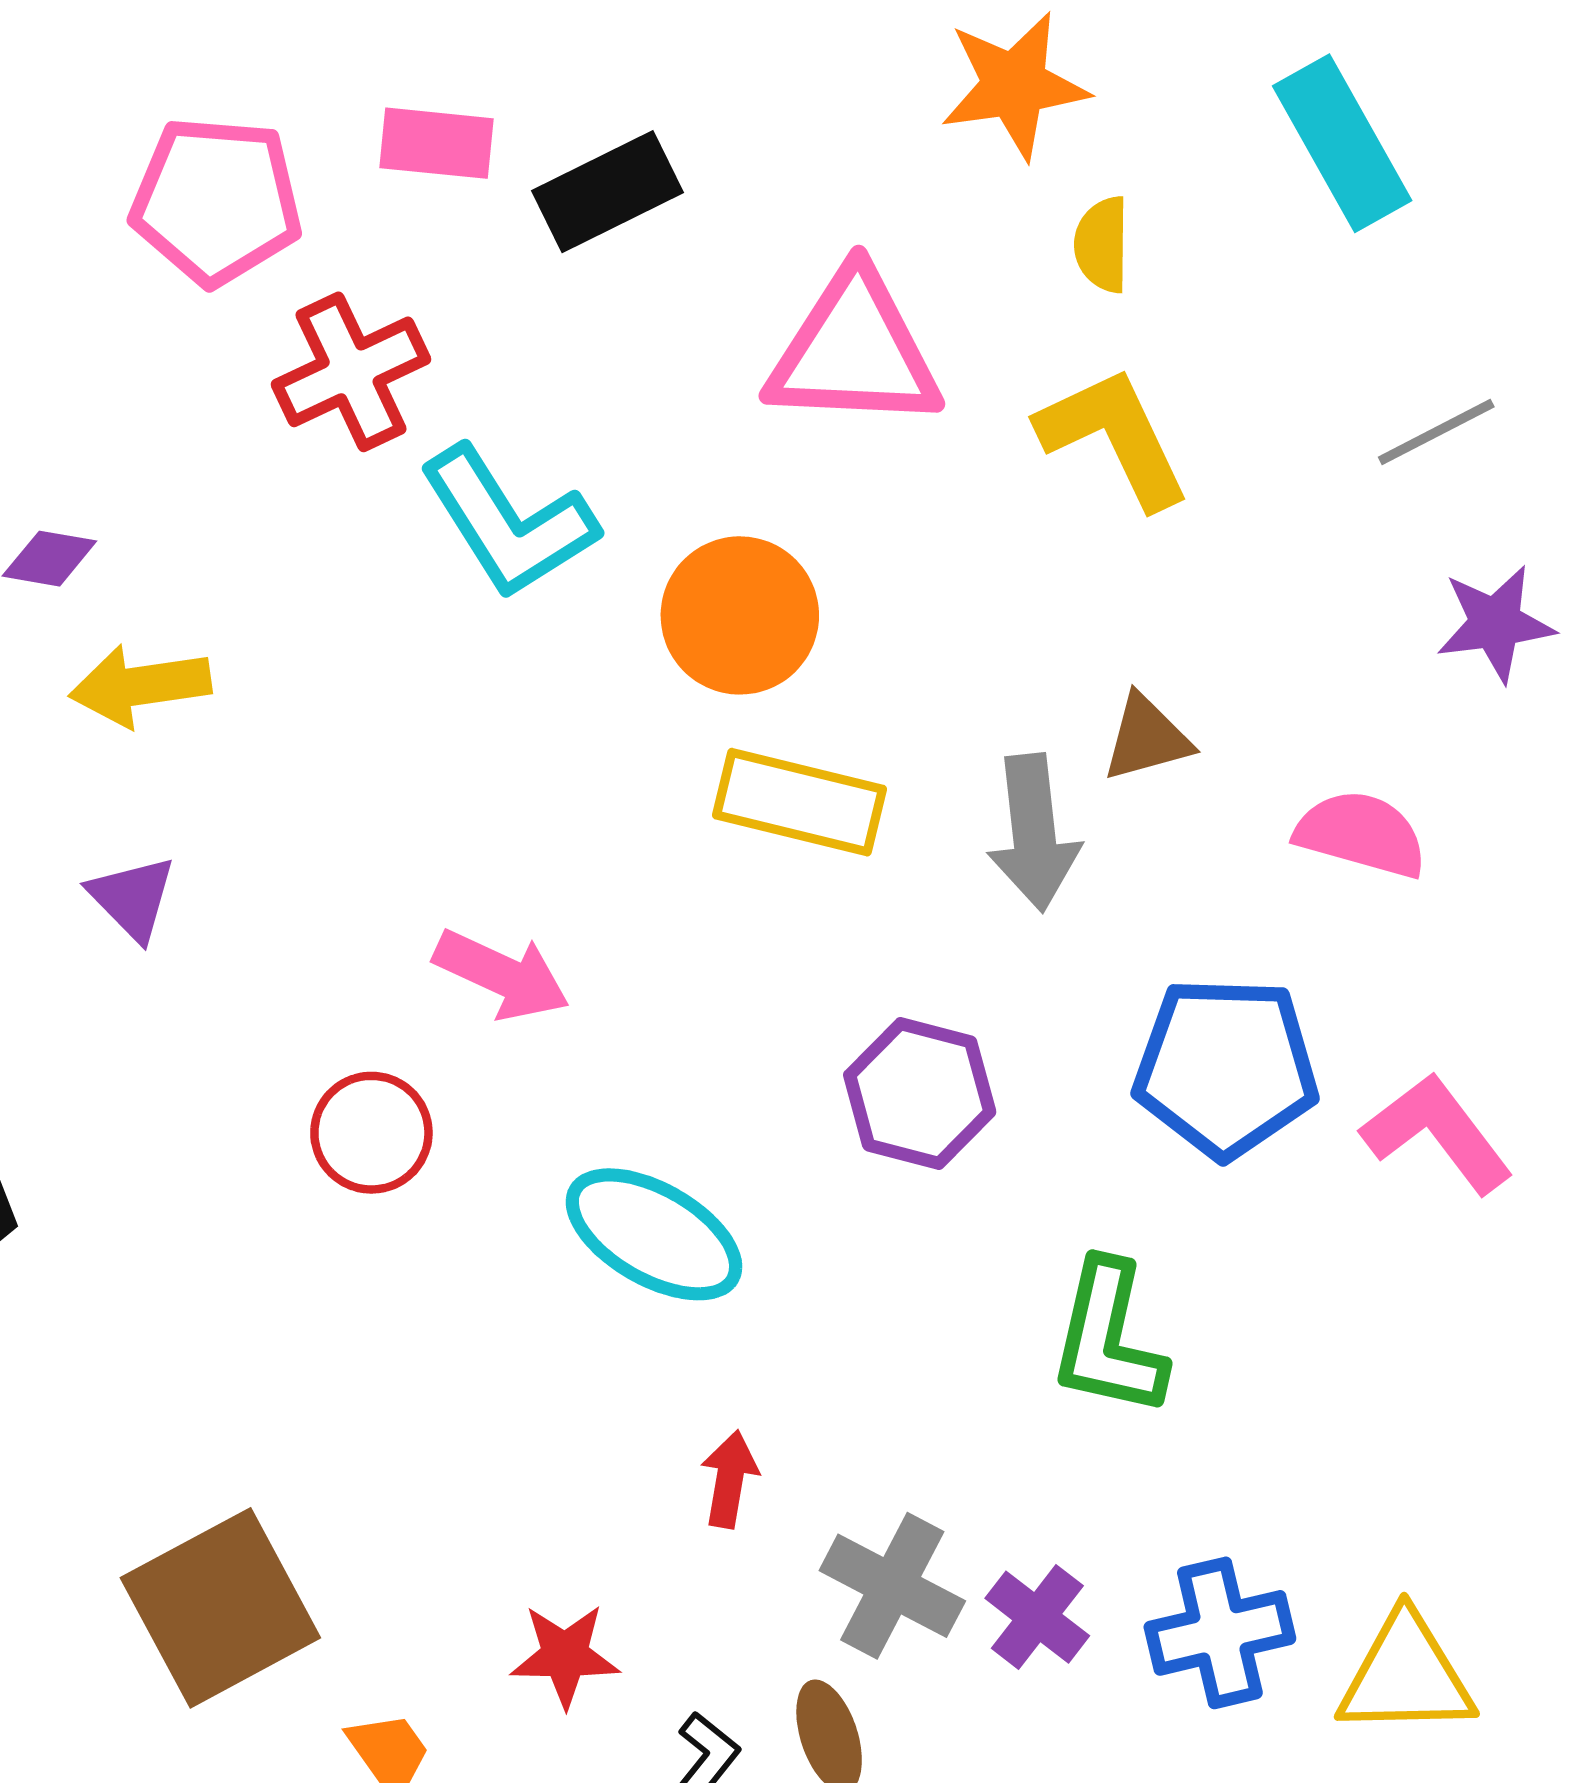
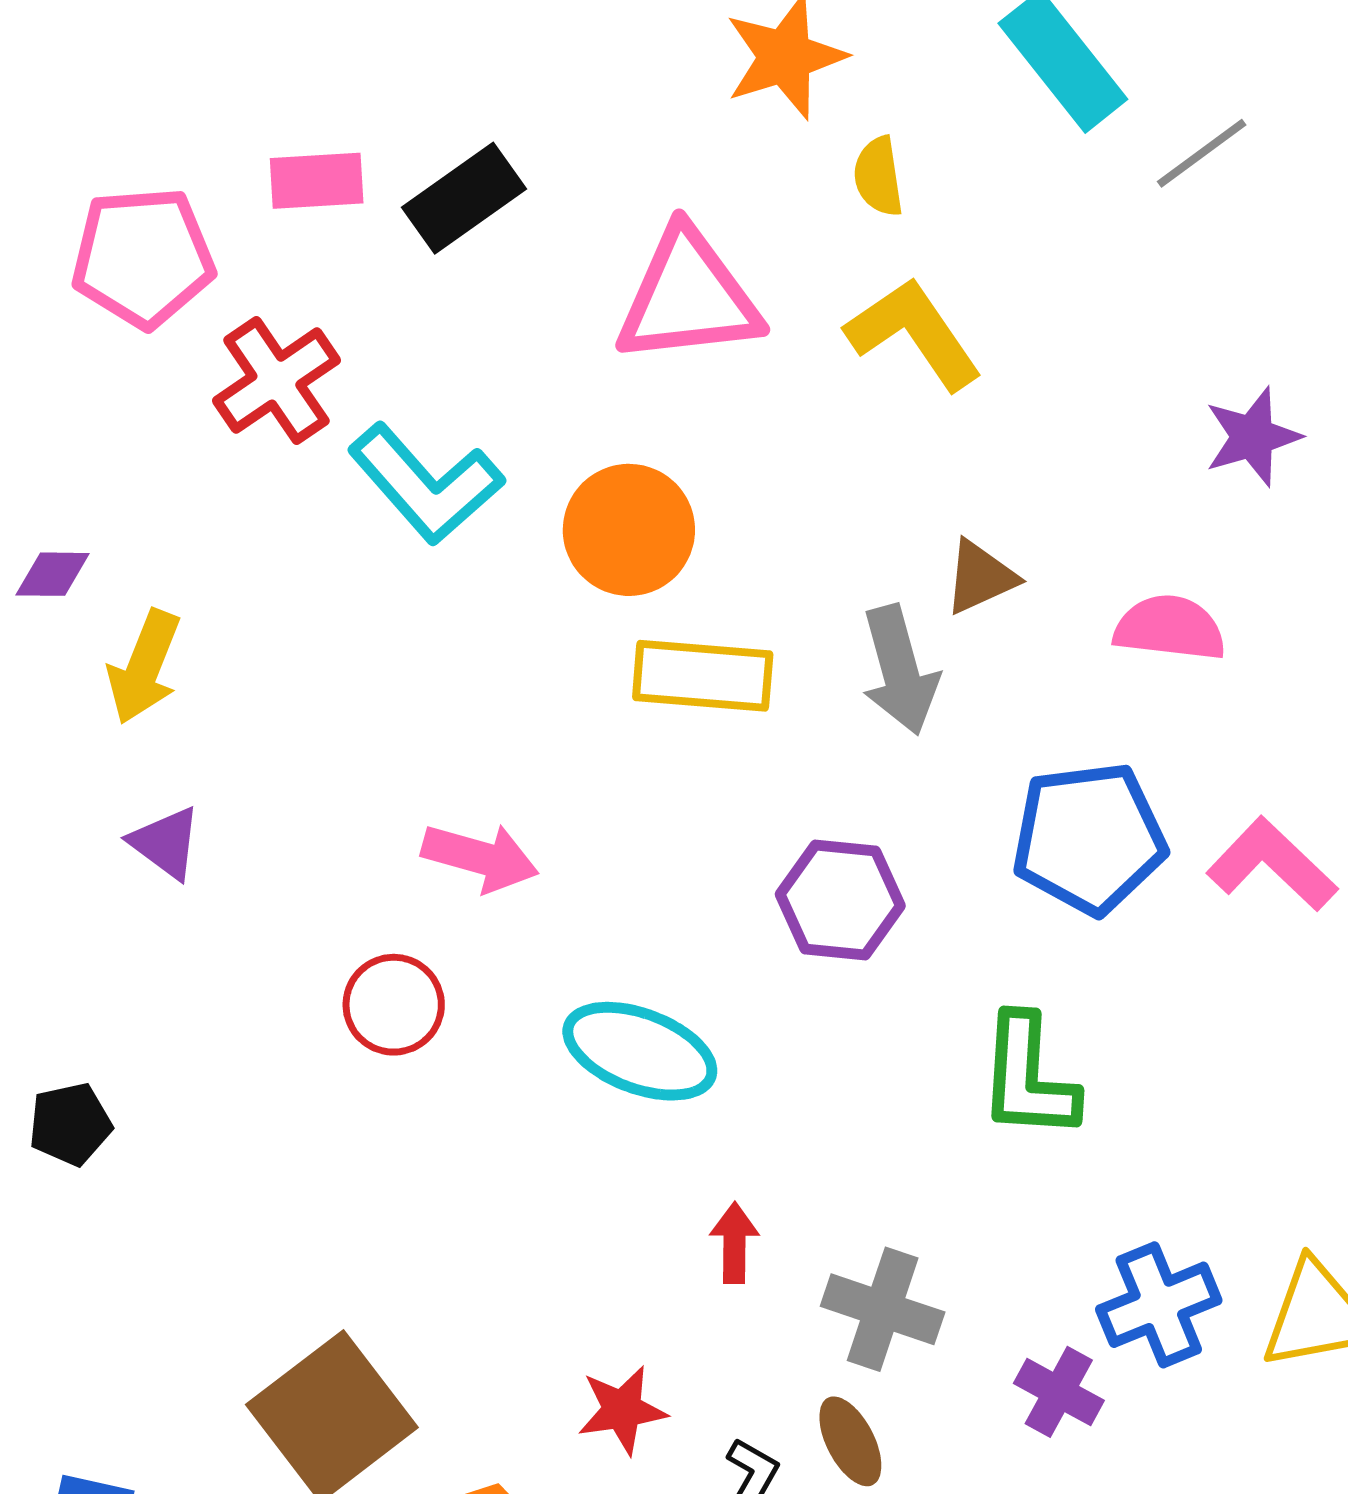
gray line: (1436, 432) -> (1202, 153), moved
yellow arrow: (140, 686) -> (144, 667), turned -51
purple cross: (1037, 1617) -> (1059, 1392), moved

